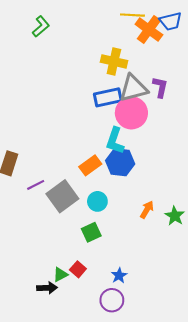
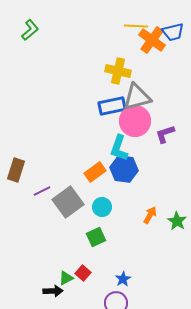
green L-shape: (41, 26) -> (30, 30), moved
purple L-shape: (160, 87) -> (165, 134), moved, turned -120

